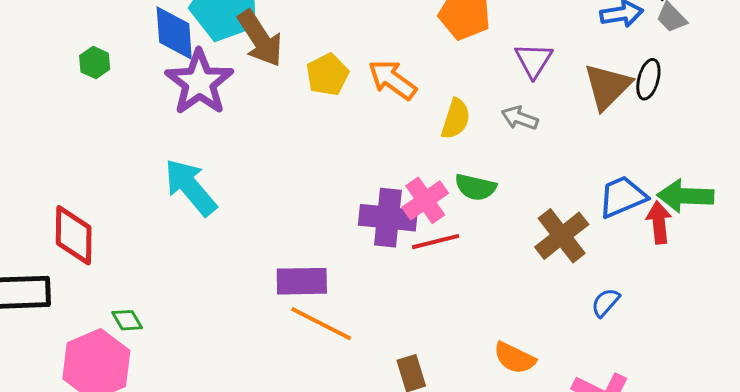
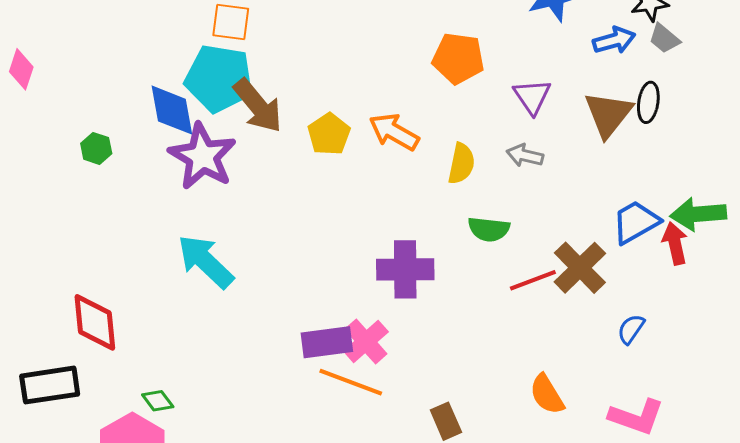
pink cross: (425, 200) -> (366, 342), moved
red line: (436, 242) -> (533, 280), moved
orange semicircle: (515, 358) -> (547, 394), turned 39

